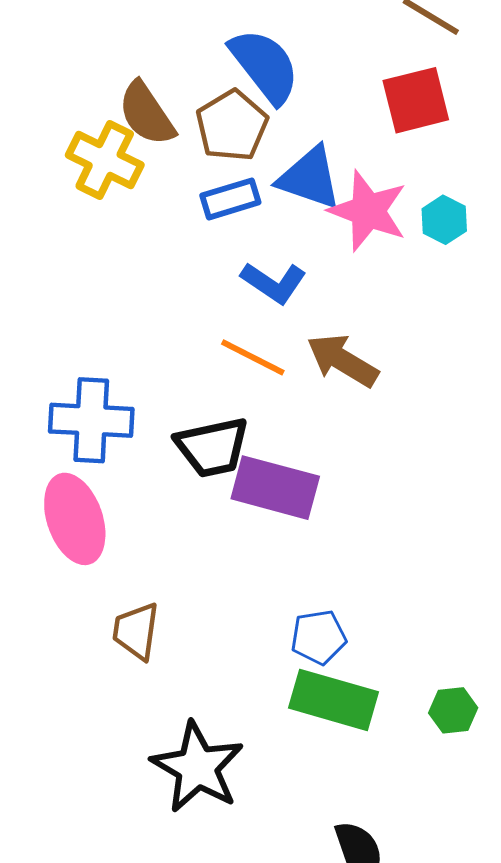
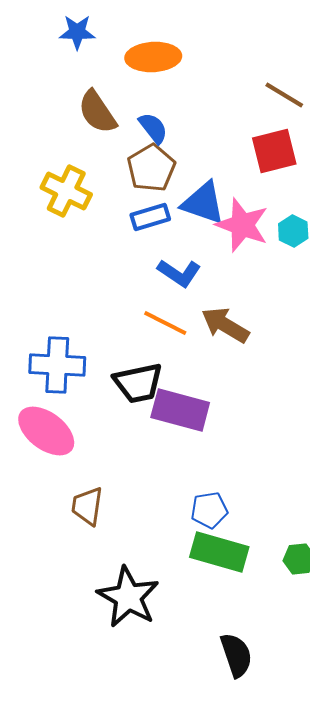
blue semicircle: (265, 66) -> (153, 128), moved, size x0.6
brown semicircle: (147, 114) -> (97, 112), moved
pink ellipse: (75, 519) -> (46, 431), turned -34

